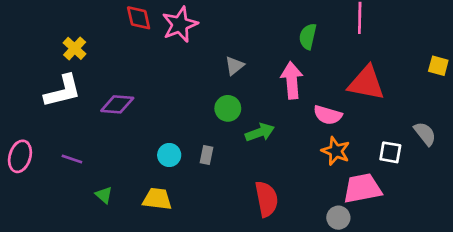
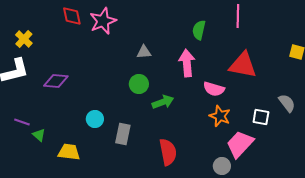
gray triangle: (234, 66) -> (144, 52), turned 35
gray rectangle: (206, 155) -> (123, 134), moved, size x1.5
pink trapezoid: (362, 188) -> (240, 144), turned -36
green triangle: (104, 195) -> (39, 135), moved
yellow trapezoid: (157, 199) -> (69, 152), moved

